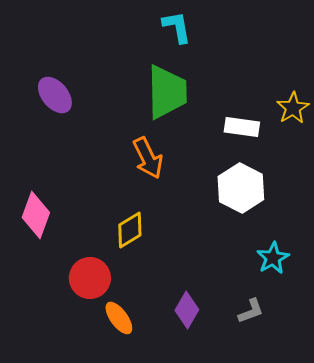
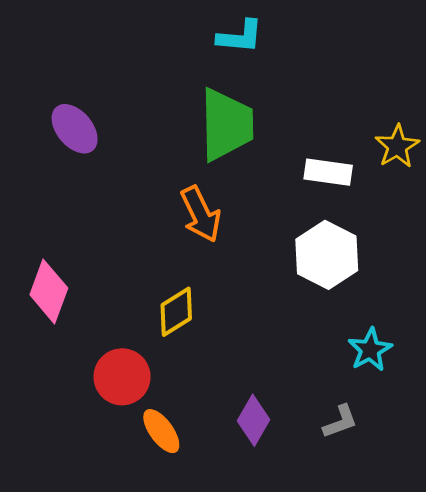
cyan L-shape: (177, 27) -> (240, 37), turned 105

